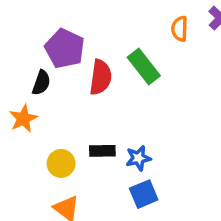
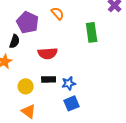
orange semicircle: (180, 29) -> (58, 13), moved, turned 136
green rectangle: (144, 66) -> (92, 32), moved, turned 30
red semicircle: (101, 77) -> (48, 53), moved, turned 78

